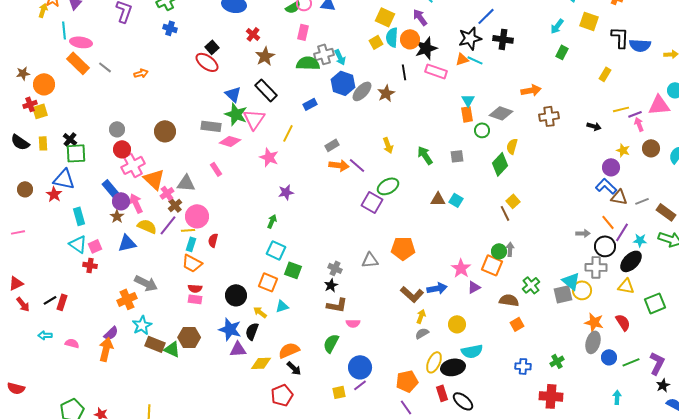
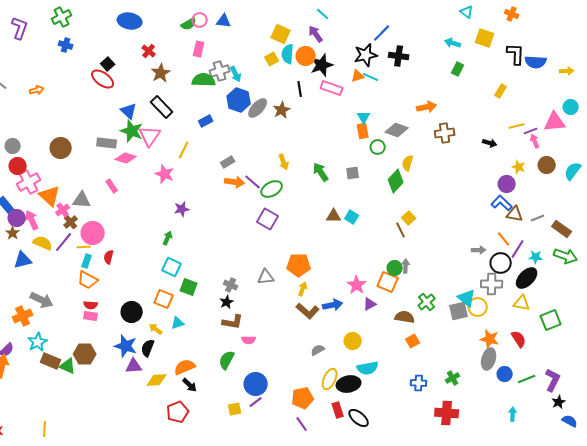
cyan arrow: (557, 26) -> (453, 43), turned 70
green ellipse: (388, 186) -> (272, 189), moved
yellow arrow: (421, 316) -> (303, 289), moved

